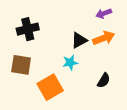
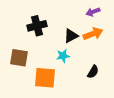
black cross: (28, 29) -> (37, 26), moved
orange square: (50, 87) -> (45, 78), turned 35

